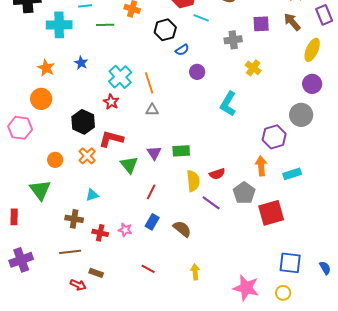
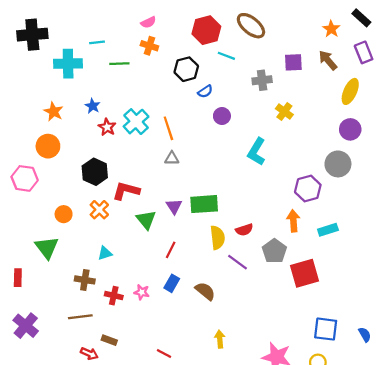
red star: (111, 102) -> (107, 127), moved
green rectangle: (181, 151) -> (204, 204), size x1.4
purple cross: (21, 260) -> (26, 326), turned -30
red line: (148, 269) -> (164, 354), moved

